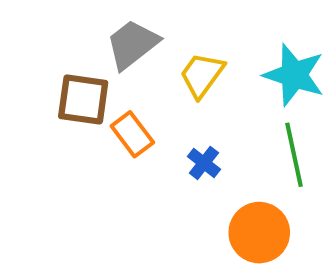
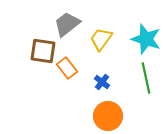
orange circle: (259, 233) -> (108, 116), moved

